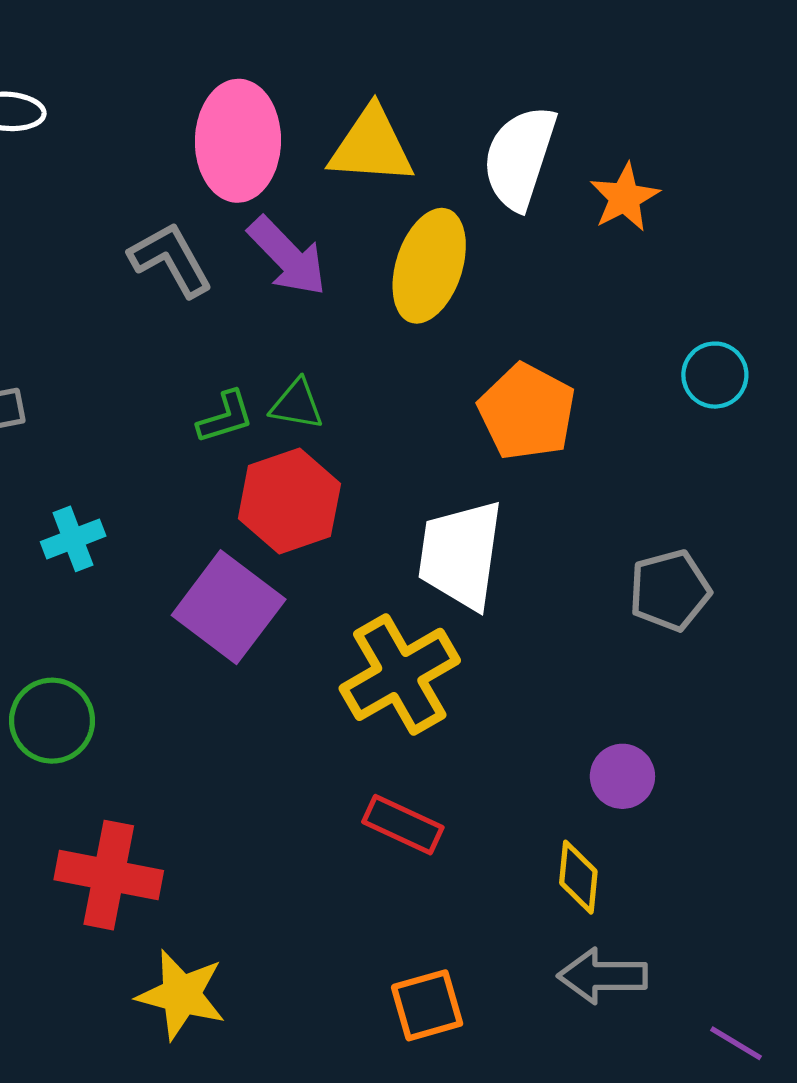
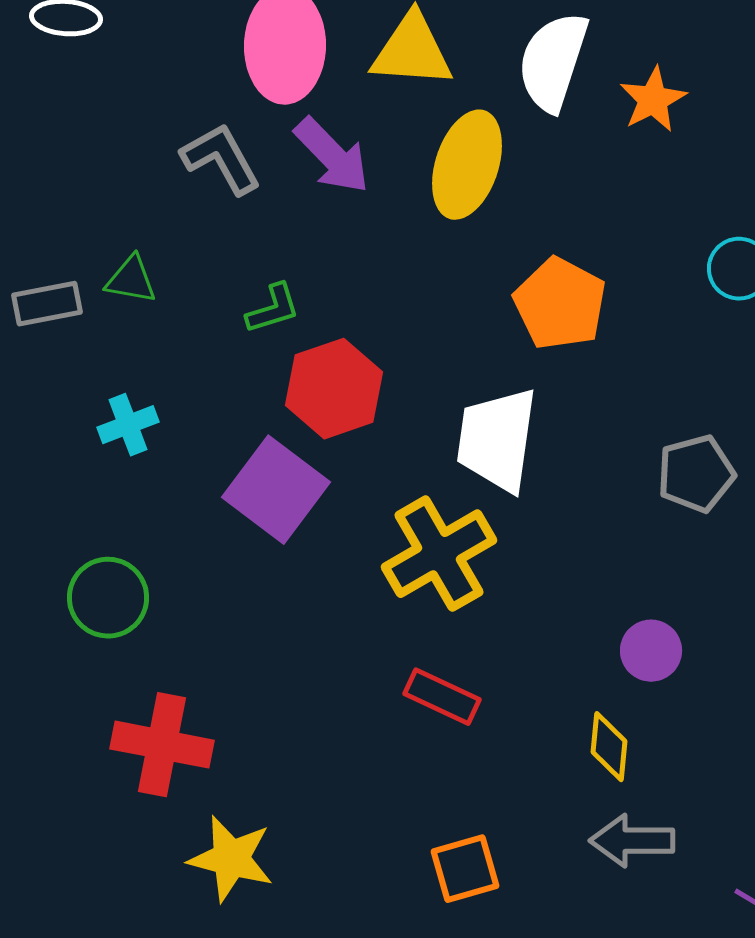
green triangle: (297, 404) -> (131, 280), moved

